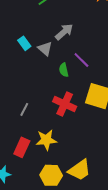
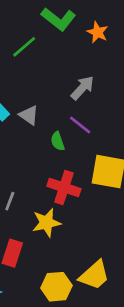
gray arrow: (64, 32) -> (82, 88), moved
yellow star: (46, 140) -> (46, 223), moved

